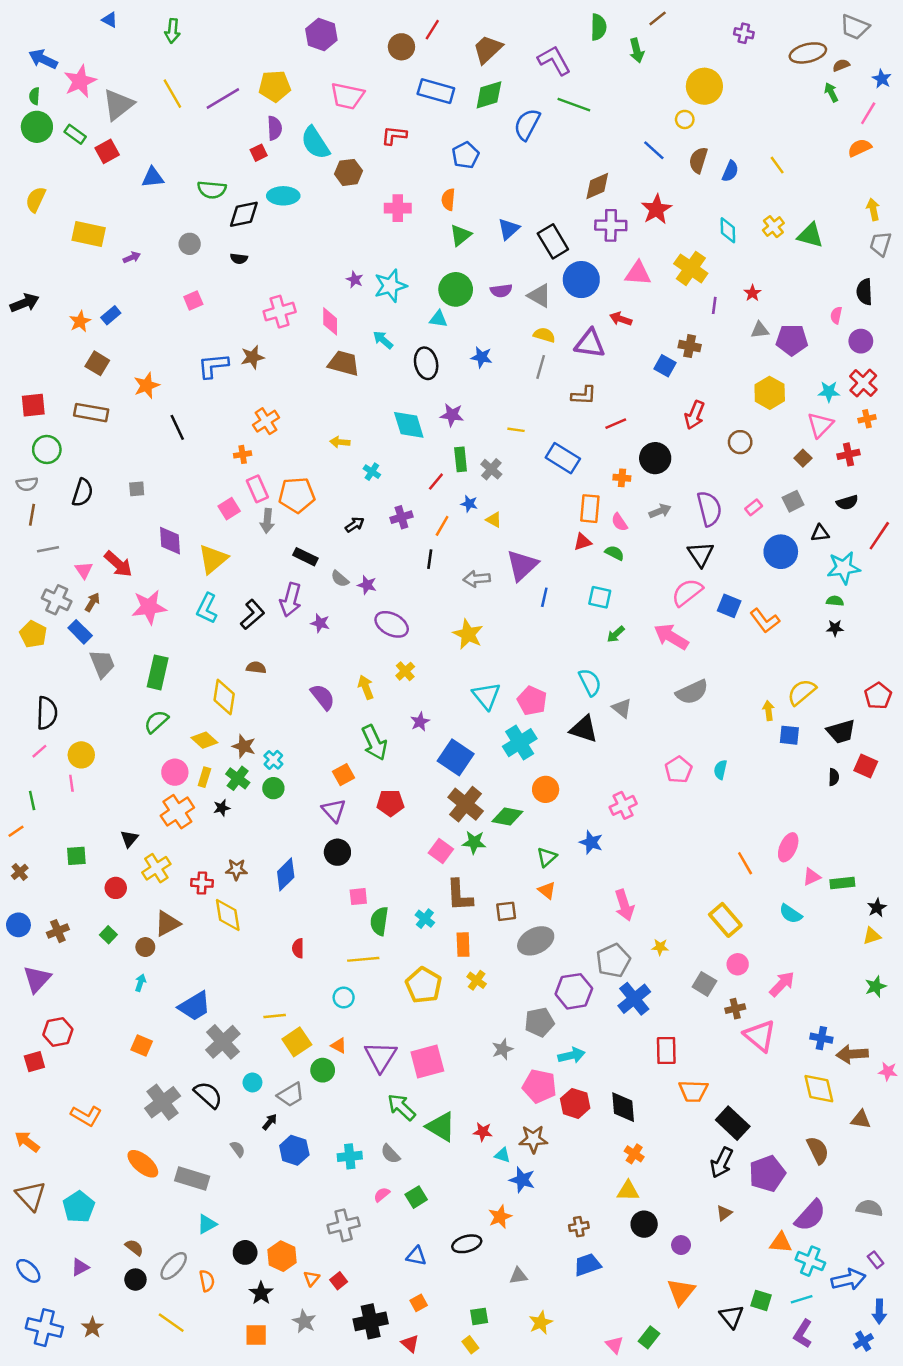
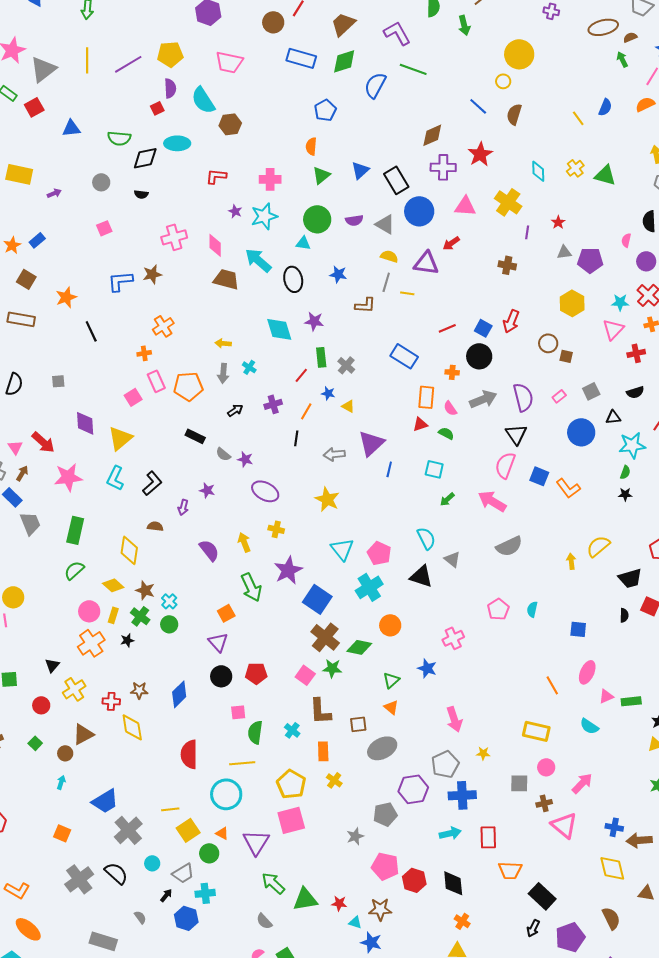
yellow line: (172, 94) -> (87, 60), turned 30
red L-shape: (394, 135) -> (216, 176), moved
blue semicircle: (730, 171) -> (605, 107), moved
pink cross: (398, 208) -> (270, 179), moved
red arrow: (621, 319) -> (451, 243), turned -54
cyan arrow: (383, 340) -> (258, 260), size x1.6
blue square: (665, 366) -> (483, 328), moved
brown L-shape: (584, 395) -> (365, 305), moved
yellow line: (516, 430) -> (407, 293), moved
brown square: (803, 458) -> (566, 356), moved, turned -32
gray arrow: (660, 511) -> (483, 399), size x1.5
gray arrow: (267, 521) -> (223, 373), moved
pink semicircle: (687, 592) -> (505, 465), turned -32
purple arrow: (291, 600) -> (183, 507), moved, size x0.6
green semicircle: (835, 601) -> (625, 472), turned 104
yellow cross: (405, 671) -> (276, 529), turned -35
purple star: (420, 722) -> (288, 570), size x1.8
blue square: (789, 735) -> (578, 629), moved
red pentagon: (390, 803) -> (256, 673), moved
yellow rectangle: (725, 920) -> (536, 731), turned -36
red semicircle: (298, 948) -> (189, 754), size x1.8
gray square: (704, 984) -> (519, 783), turned -30
cyan circle: (344, 998) -> (226, 794), size x1.8
blue cross: (634, 999) -> (462, 795), turned 36
cyan arrow: (571, 1055) -> (450, 833), moved
pink square: (427, 1062) -> (291, 820), moved
green triangle: (441, 1127) -> (305, 899), turned -40
cyan cross: (350, 1156) -> (205, 893), moved
black arrow: (722, 1163) -> (533, 928), size x0.7
orange ellipse: (143, 1164) -> (28, 929), moved

